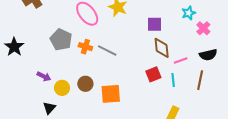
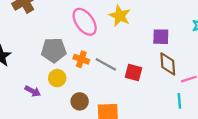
gray pentagon: (61, 40) -> (54, 50), turned -30
red square: (153, 74) -> (134, 72), moved, turned 35
yellow circle: (62, 88) -> (57, 78), moved

